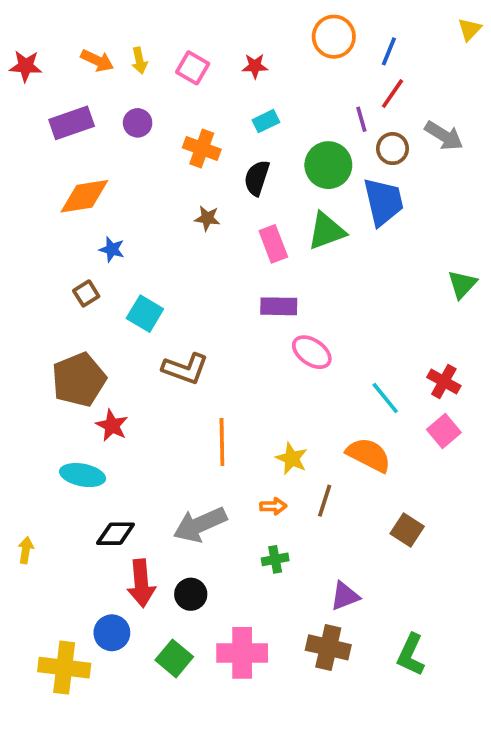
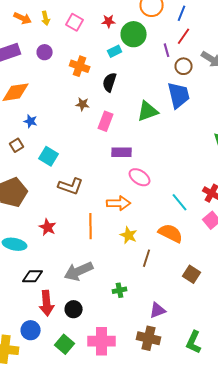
green circle: (328, 165) -> (134, 34), moved
pink rectangle: (273, 244) -> (106, 121), moved, turned 42
red star: (112, 426) -> (48, 227), moved
orange arrow: (273, 506) -> (119, 203), moved, size x1.6

